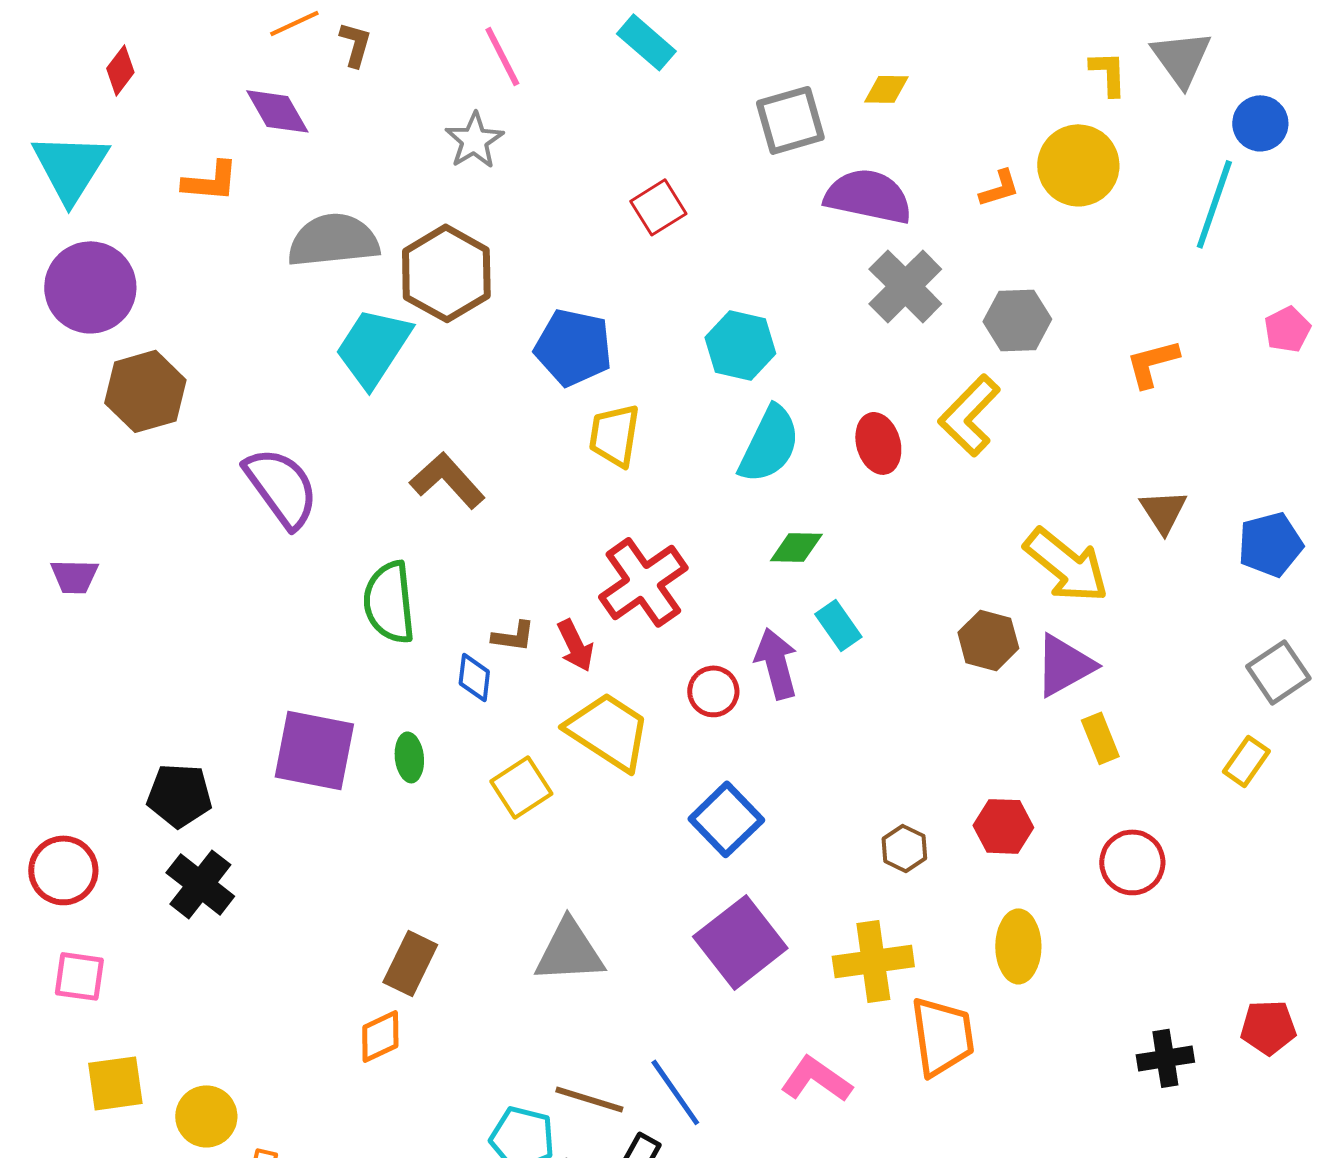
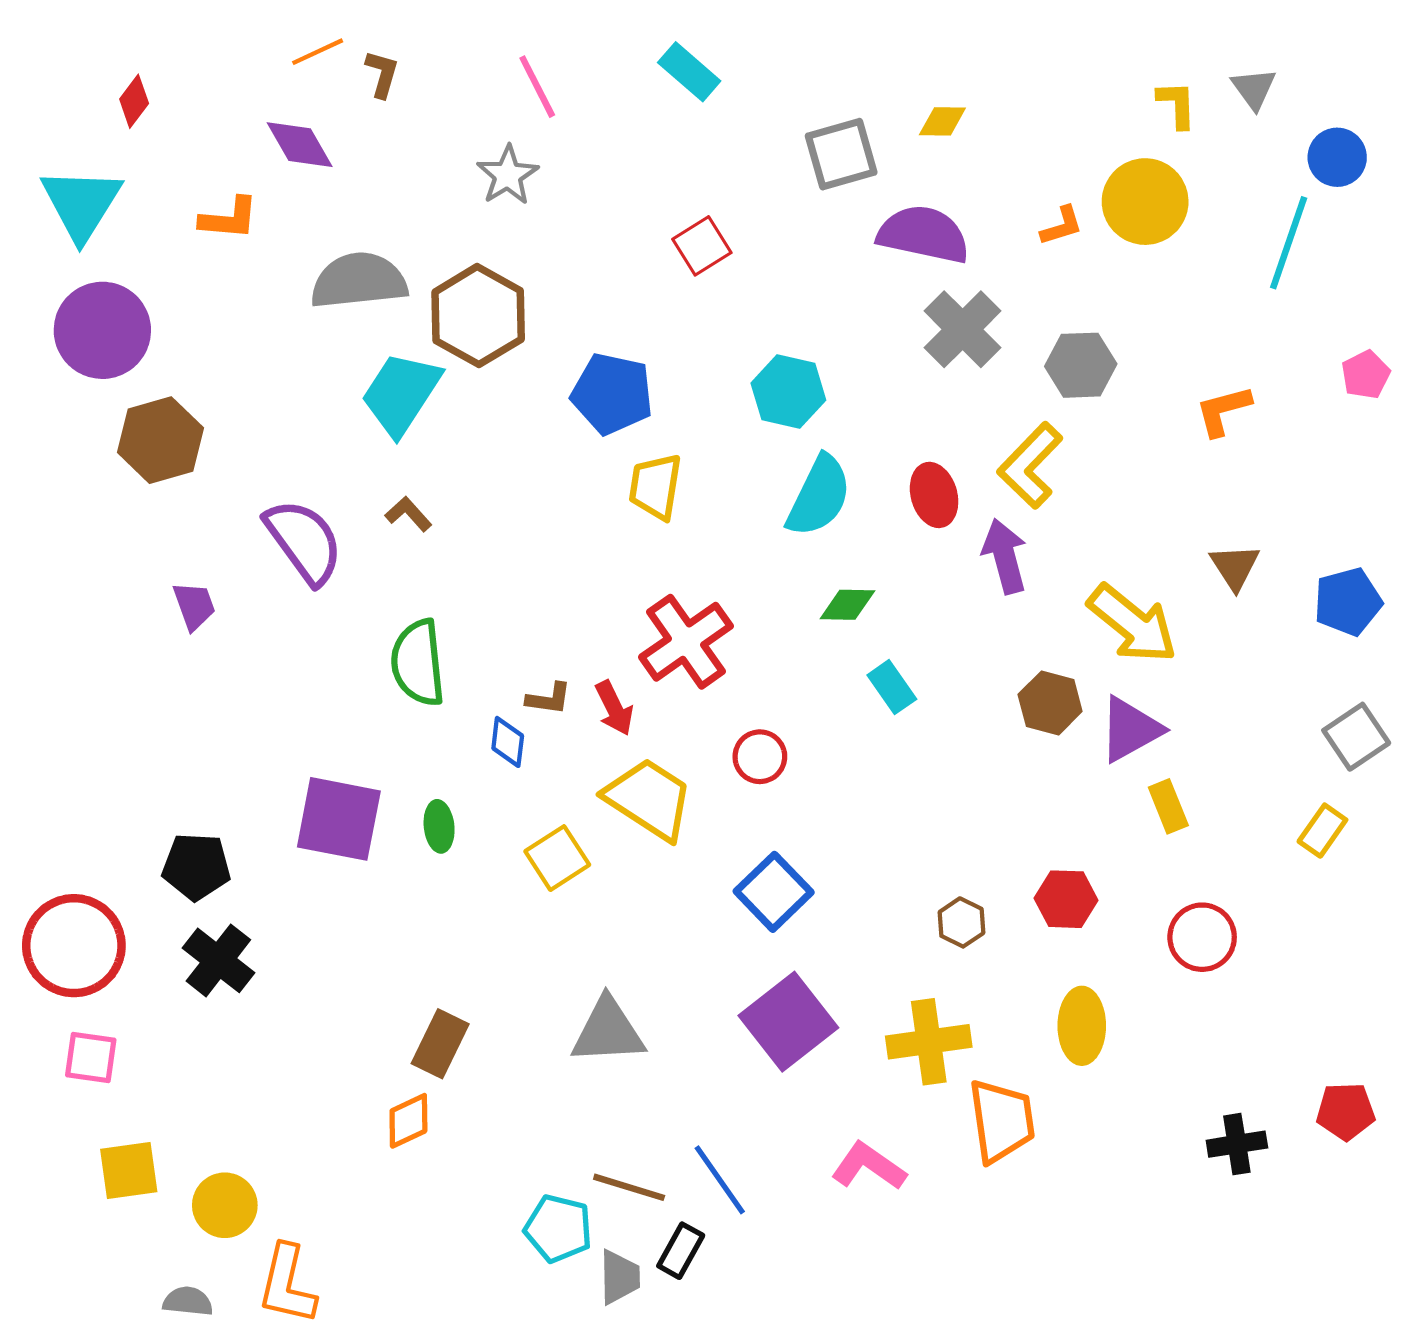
gray triangle: (1181, 58) -> (1254, 89), size x0.7
brown L-shape: (447, 480) -> (408, 514), moved, size x0.6
purple trapezoid: (74, 576) -> (194, 606), moved, turned -111
purple arrow: (776, 663) -> (1005, 556), moved
red circle: (63, 870) -> (74, 946), size x1.4

